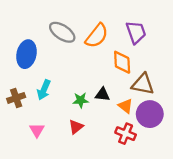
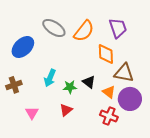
blue ellipse: (26, 54) -> (23, 47), turned 35
cyan arrow: (44, 90) -> (50, 78), moved
black triangle: (103, 94) -> (89, 82), turned 32

